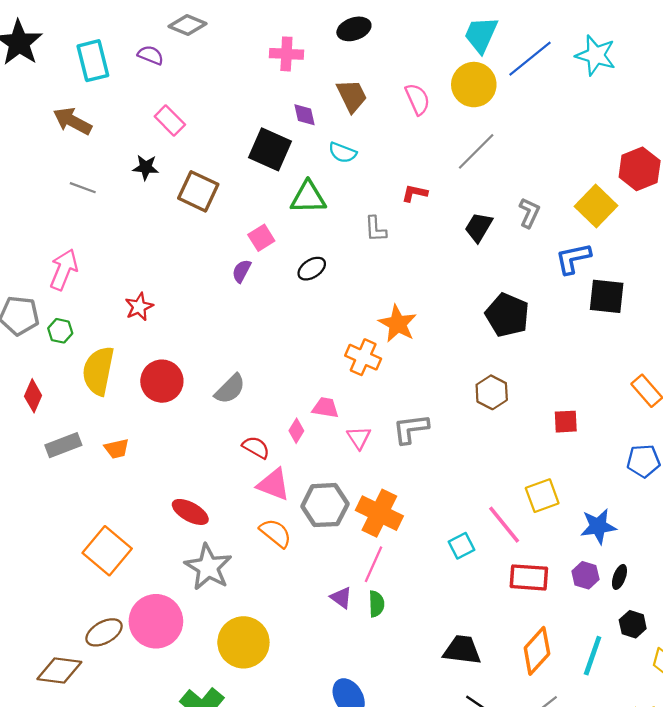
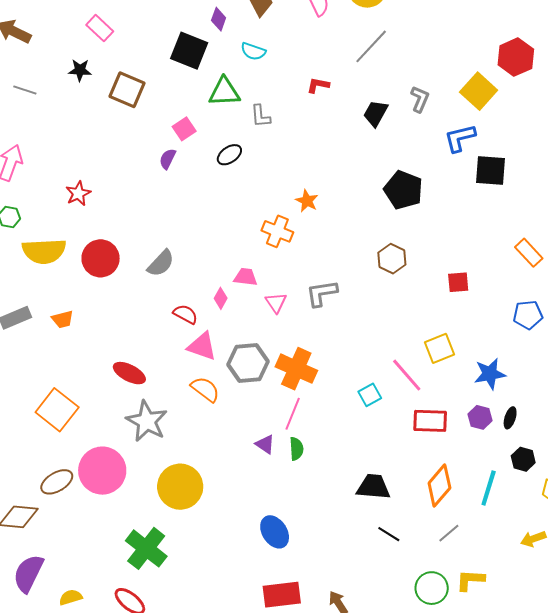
purple diamond: (304, 115) -> (219, 19), turned 35
gray L-shape: (376, 229) -> (261, 116), moved
orange star: (398, 324) -> (307, 201), size x0.7
yellow semicircle: (98, 371) -> (44, 251), turned -102

